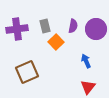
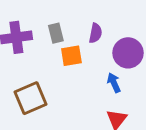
purple circle: (96, 29) -> (128, 53), moved
orange square: (56, 42) -> (71, 56), turned 35

